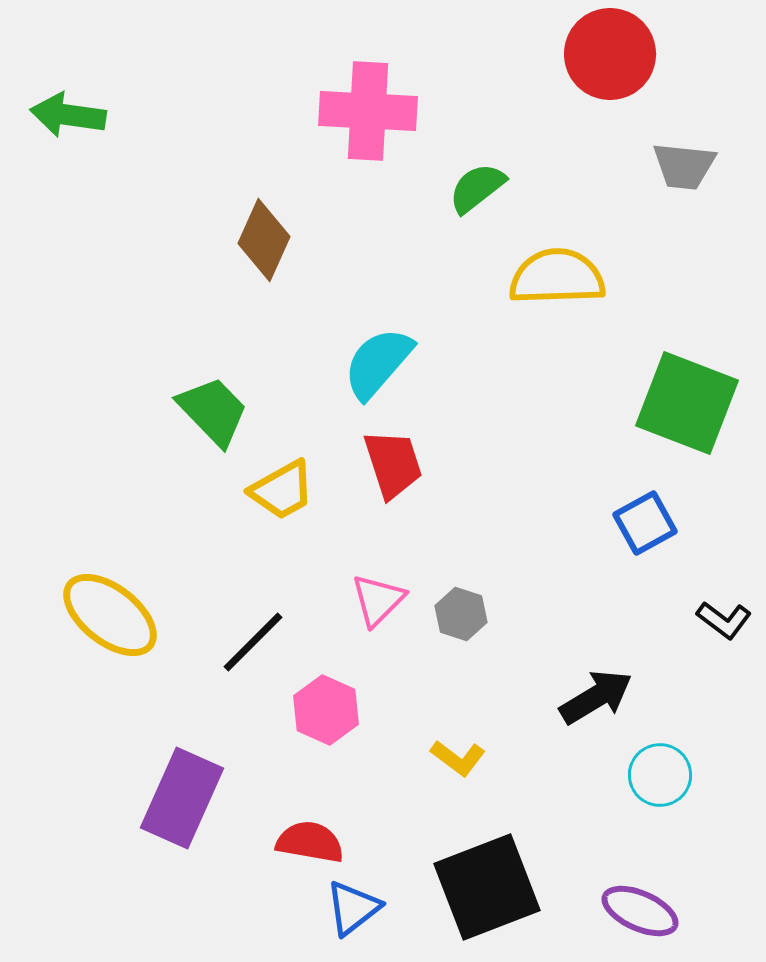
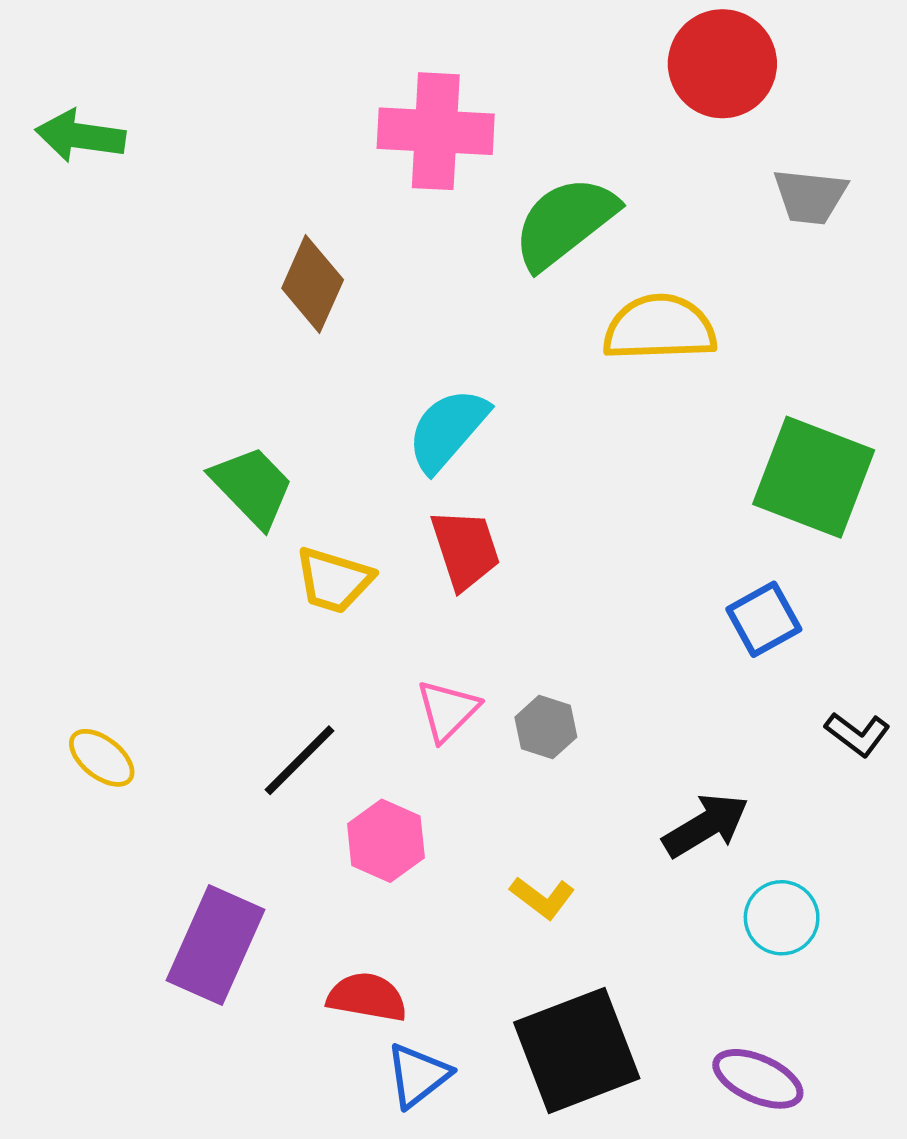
green semicircle: (477, 188) -> (565, 222), size x1.6
yellow trapezoid: (282, 490) -> (334, 580), turned 46
yellow ellipse: (110, 615) -> (102, 758), moved, size x0.6

